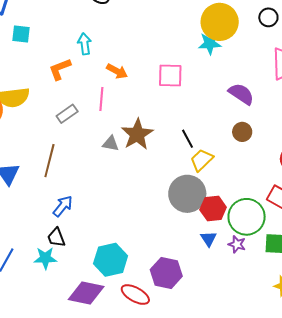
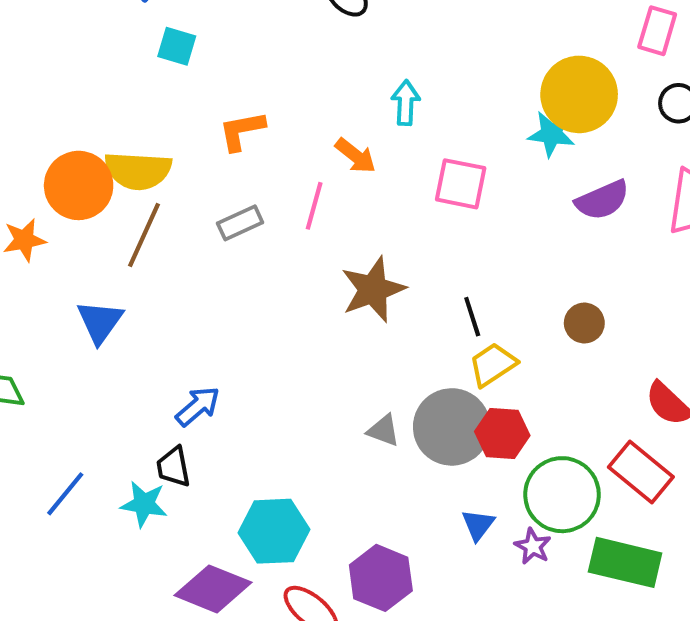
cyan arrow: (85, 44) -> (406, 103), moved
purple semicircle: (241, 94) -> (602, 200), moved, turned 112
gray triangle: (111, 144) -> (384, 430), moved
brown line: (49, 161) -> (144, 235), moved
red hexagon: (213, 208) -> (502, 433), moved

